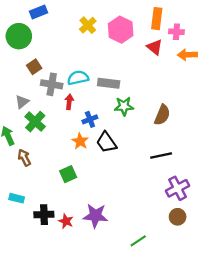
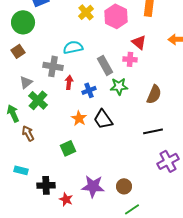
pink cross: (176, 32) -> (130, 59), moved
red triangle: (155, 47) -> (139, 42), moved
brown square: (34, 67) -> (18, 51), moved
cyan semicircle: (78, 78) -> (73, 47), moved
gray rectangle: (109, 83) -> (105, 65), turned 54
blue cross: (90, 119) -> (89, 90), moved
brown circle: (178, 217) -> (124, 186), moved
red star: (66, 221) -> (66, 199), moved

